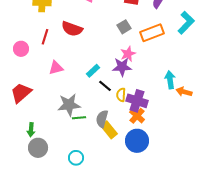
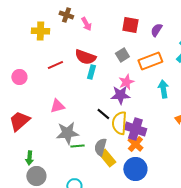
red semicircle: (72, 29) -> (85, 57), moved
red line: (45, 37) -> (55, 65), moved, turned 49
pink triangle: (56, 68) -> (57, 106), moved
cyan rectangle: (93, 71) -> (91, 72), moved, turned -32
cyan arrow: (170, 80) -> (163, 89), moved
yellow semicircle: (121, 95) -> (119, 123), size x1.6

